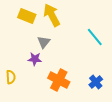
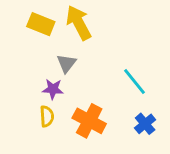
cyan line: (95, 37) -> (134, 82), moved
yellow semicircle: (11, 77) -> (47, 116), moved

